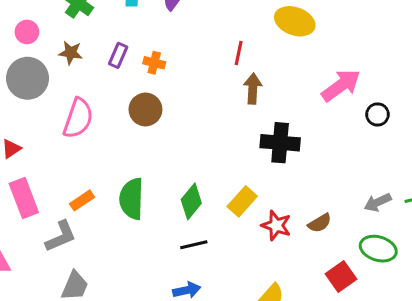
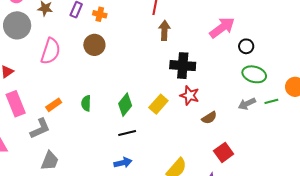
green semicircle: (132, 199) -> (86, 103), size x0.6
red star: (276, 225) -> (190, 95), moved
green ellipse: (378, 249) -> (254, 74), moved

